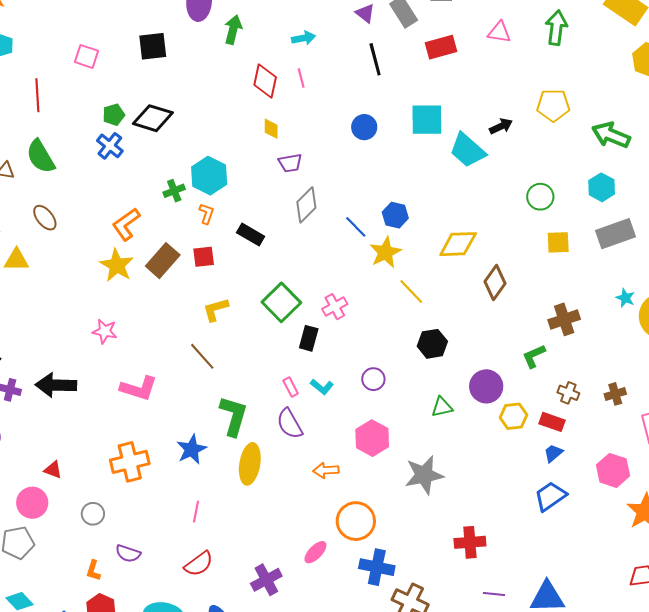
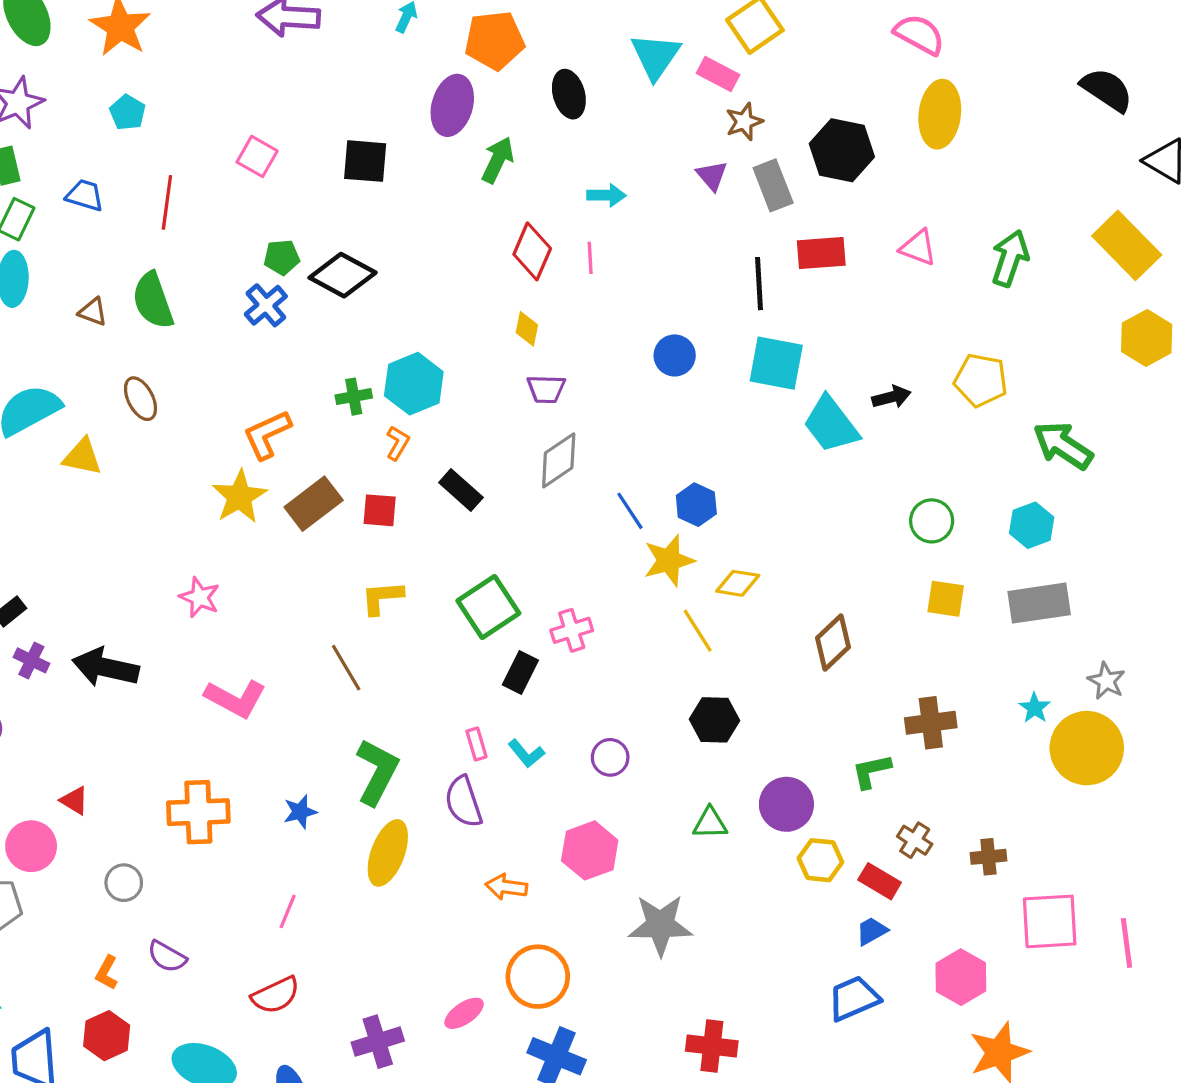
black line: (375, 59) -> (759, 284), moved
yellow diamond: (458, 244) -> (738, 583), moved, size x0.7
blue star: (192, 449) -> (300, 812), size x0.7

